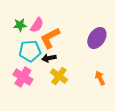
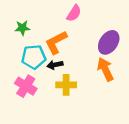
pink semicircle: (37, 25) -> (74, 13), moved
yellow cross: (59, 76) -> (66, 85), turned -36
orange arrow: (100, 78) -> (105, 69), moved, size x1.5

